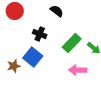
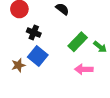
black cross: (40, 34) -> (34, 33), moved

